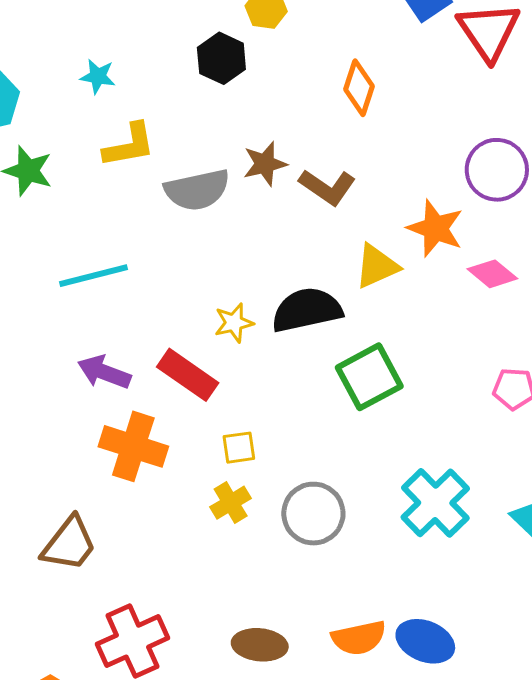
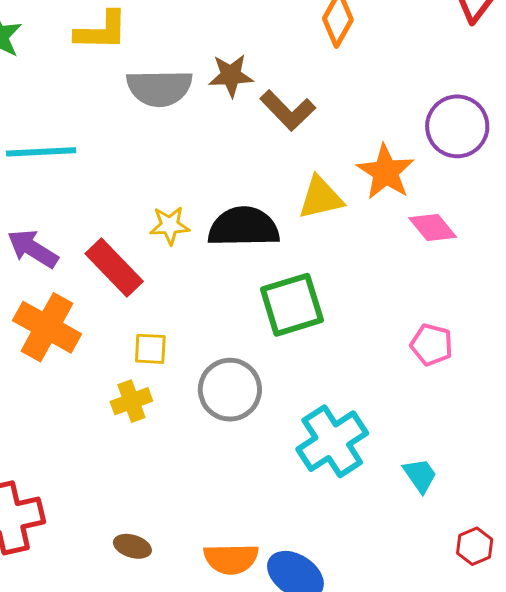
gray circle: (313, 514) -> (230, 390), moved
brown ellipse: (260, 645) -> (132, 546), size x0.7

